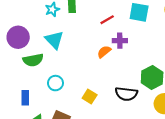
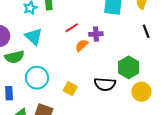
red line: (107, 20) -> (72, 28), moved
cyan circle: (55, 83) -> (37, 78), size x1.5

